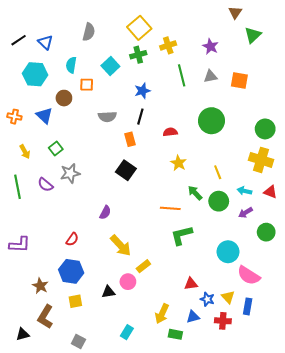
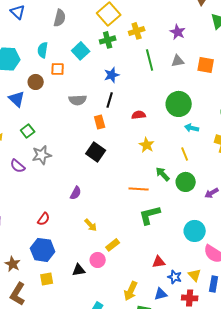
blue triangle: (45, 42) -> (18, 12), moved
cyan arrow: (245, 191) -> (192, 128), moved
yellow arrow: (121, 246) -> (91, 225), size x0.6

